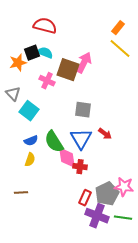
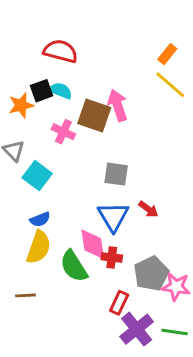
pink arrow: (84, 63) -> (118, 105), turned -45
green semicircle: (54, 142) -> (74, 266), moved
yellow semicircle: (30, 160) -> (39, 247), size x1.6
gray pentagon: (107, 194) -> (151, 274), moved
purple cross: (97, 216) -> (137, 329), turned 30

